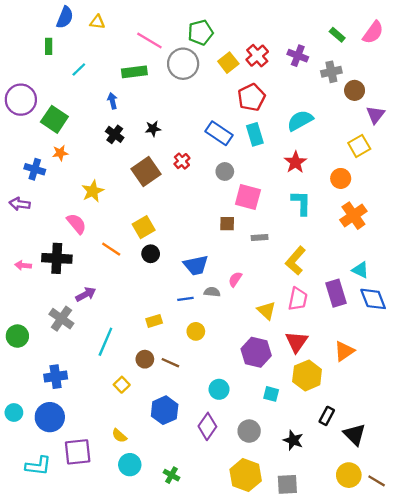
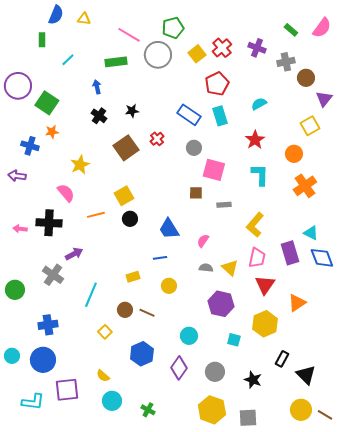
cyan semicircle: (300, 121) -> (259, 104), size x0.7
orange line: (111, 249) -> (96, 215), turned -48
blue trapezoid: (196, 265) -> (169, 229), turned 70
gray semicircle: (212, 292) -> (206, 268), moved
red triangle: (297, 342) -> (265, 285), moved

